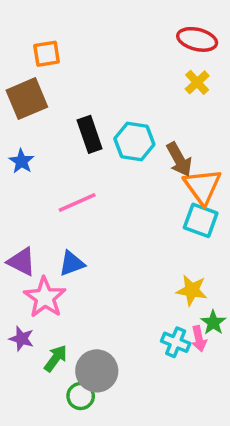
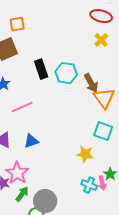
pink line: (77, 202) -> (22, 107), moved
cyan square: (201, 220) -> (103, 131), moved
yellow star: (192, 290) -> (85, 154), moved
pink star: (45, 297) -> (17, 173), moved

